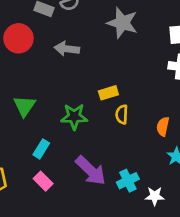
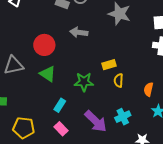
red circle: (18, 38) -> (44, 45), moved
green triangle: (24, 106) -> (48, 74), turned -30
cyan cross: (128, 181) -> (123, 117), moved

